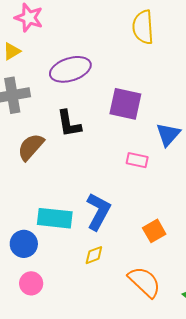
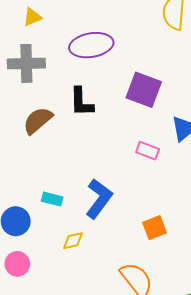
cyan rectangle: (55, 218) -> (52, 199), size x0.6
yellow diamond: (94, 255) -> (73, 241), moved

